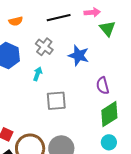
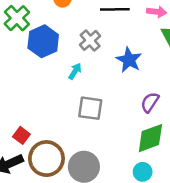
purple semicircle: (103, 86) -> (150, 102), turned 36

